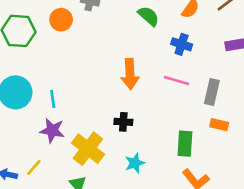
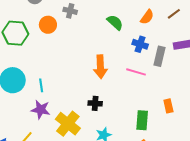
gray rectangle: (212, 92) -> (160, 56), moved
orange rectangle: (219, 125) -> (168, 106), turned 64

